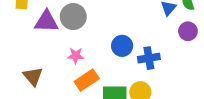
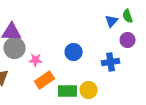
gray circle: (73, 17) -> (15, 48), moved
blue cross: (149, 58) -> (111, 62), moved

